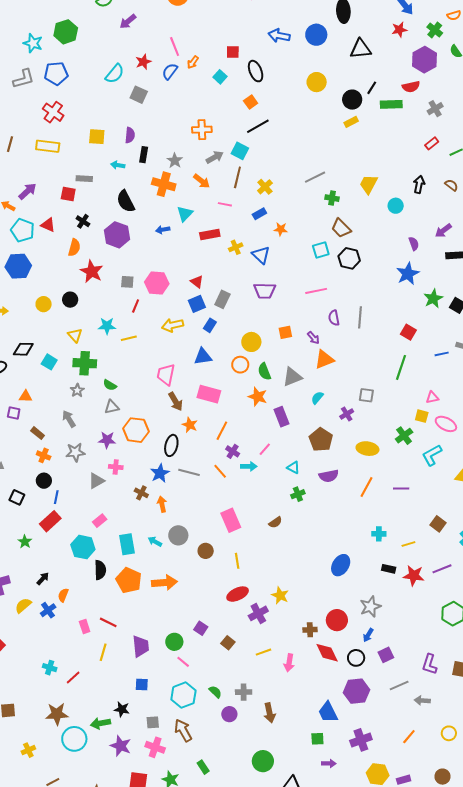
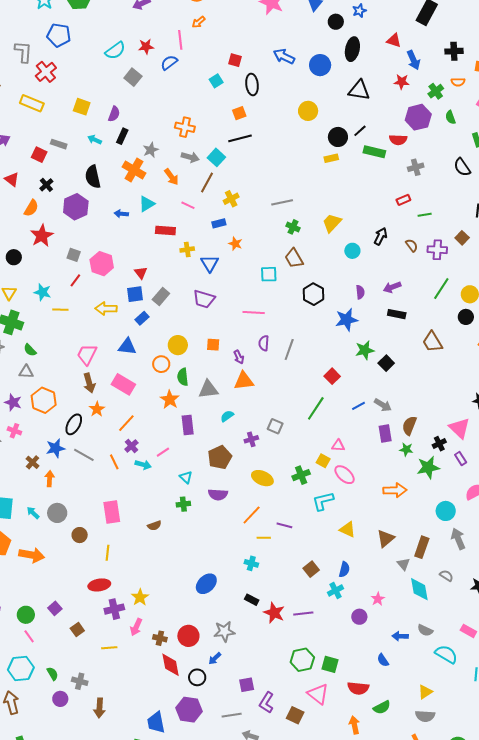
orange arrow: (193, 62) -> (199, 22), moved
gray L-shape: (24, 79) -> (23, 52), moved, turned -85
gray arrow: (215, 157) -> (190, 157), turned 30
black hexagon: (349, 258) -> (314, 294), moved
blue line: (442, 354) -> (359, 406), turned -32
yellow line: (408, 544) -> (264, 538), moved
purple square: (386, 655) -> (247, 685), moved
pink arrow: (289, 663) -> (136, 627), moved

